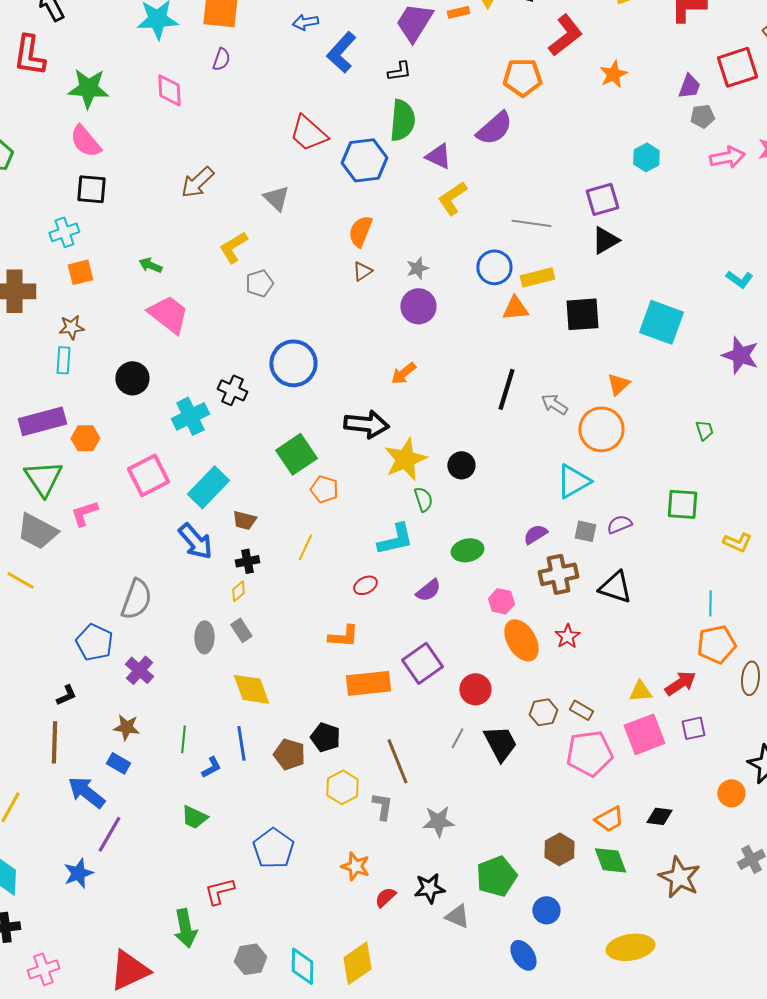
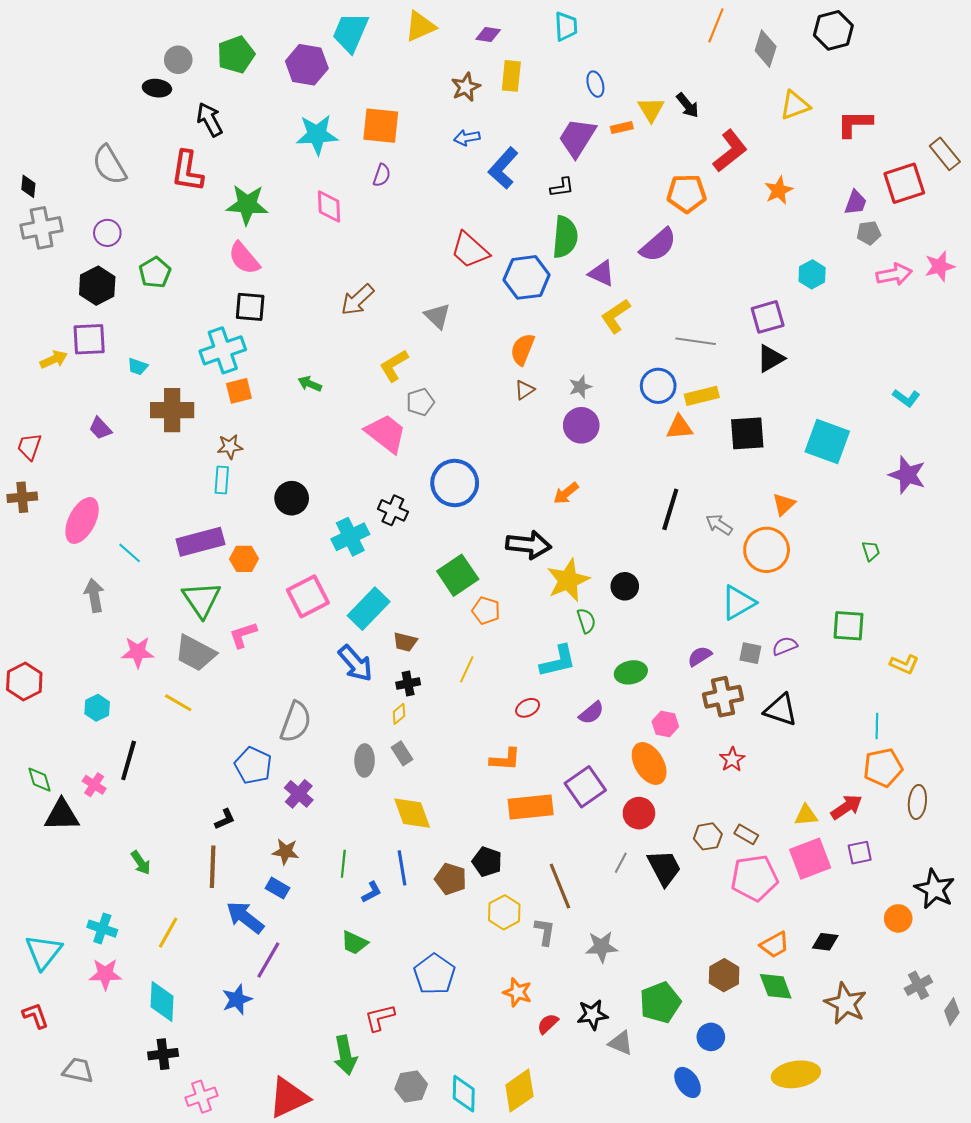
cyan cross: (64, 232) -> (223, 350), size x1.5
pink trapezoid: (168, 314) -> (386, 433), moved
orange ellipse: (521, 640) -> (649, 764), moved

